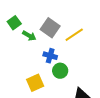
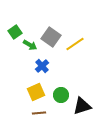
blue cross: (50, 56) -> (42, 66), moved, turned 32
green circle: (60, 71) -> (61, 95), moved

